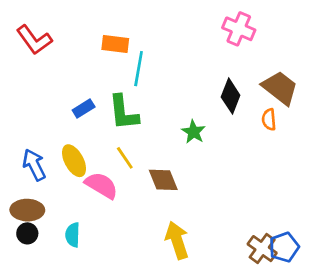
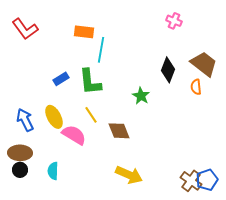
pink cross: (239, 29) -> (174, 21), size x0.7
yellow arrow: (177, 240) -> (129, 175), turned 132

